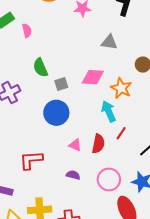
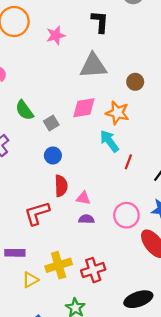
gray triangle: (109, 42) -> (93, 66), size x1.5
blue circle: (56, 113) -> (53, 155), size x0.6
red semicircle: (98, 144) -> (61, 186), moved
pink triangle: (75, 145) -> (83, 198), moved

